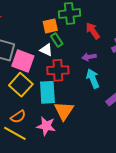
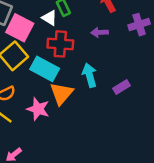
cyan arrow: (93, 78) -> (90, 75), moved
cyan rectangle: (47, 92) -> (45, 69), turned -65

